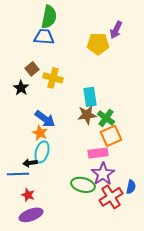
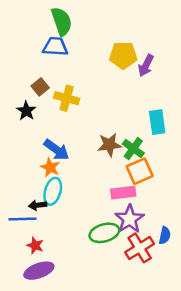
green semicircle: (49, 17) -> (62, 21), turned -30
purple arrow: (116, 30) -> (146, 65), moved
cyan rectangle: (90, 97) -> (157, 122), moved
green ellipse: (83, 185) -> (104, 233), turned -30

